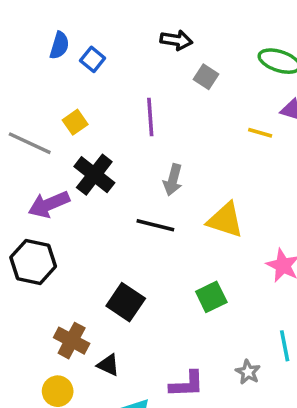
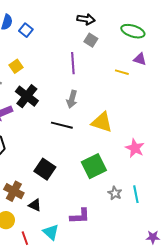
black arrow: (176, 40) -> (86, 19), moved
purple line: (150, 117) -> (73, 63), moved
green square: (211, 297) -> (94, 166), size x1.4
gray star: (248, 372) -> (115, 193), moved

